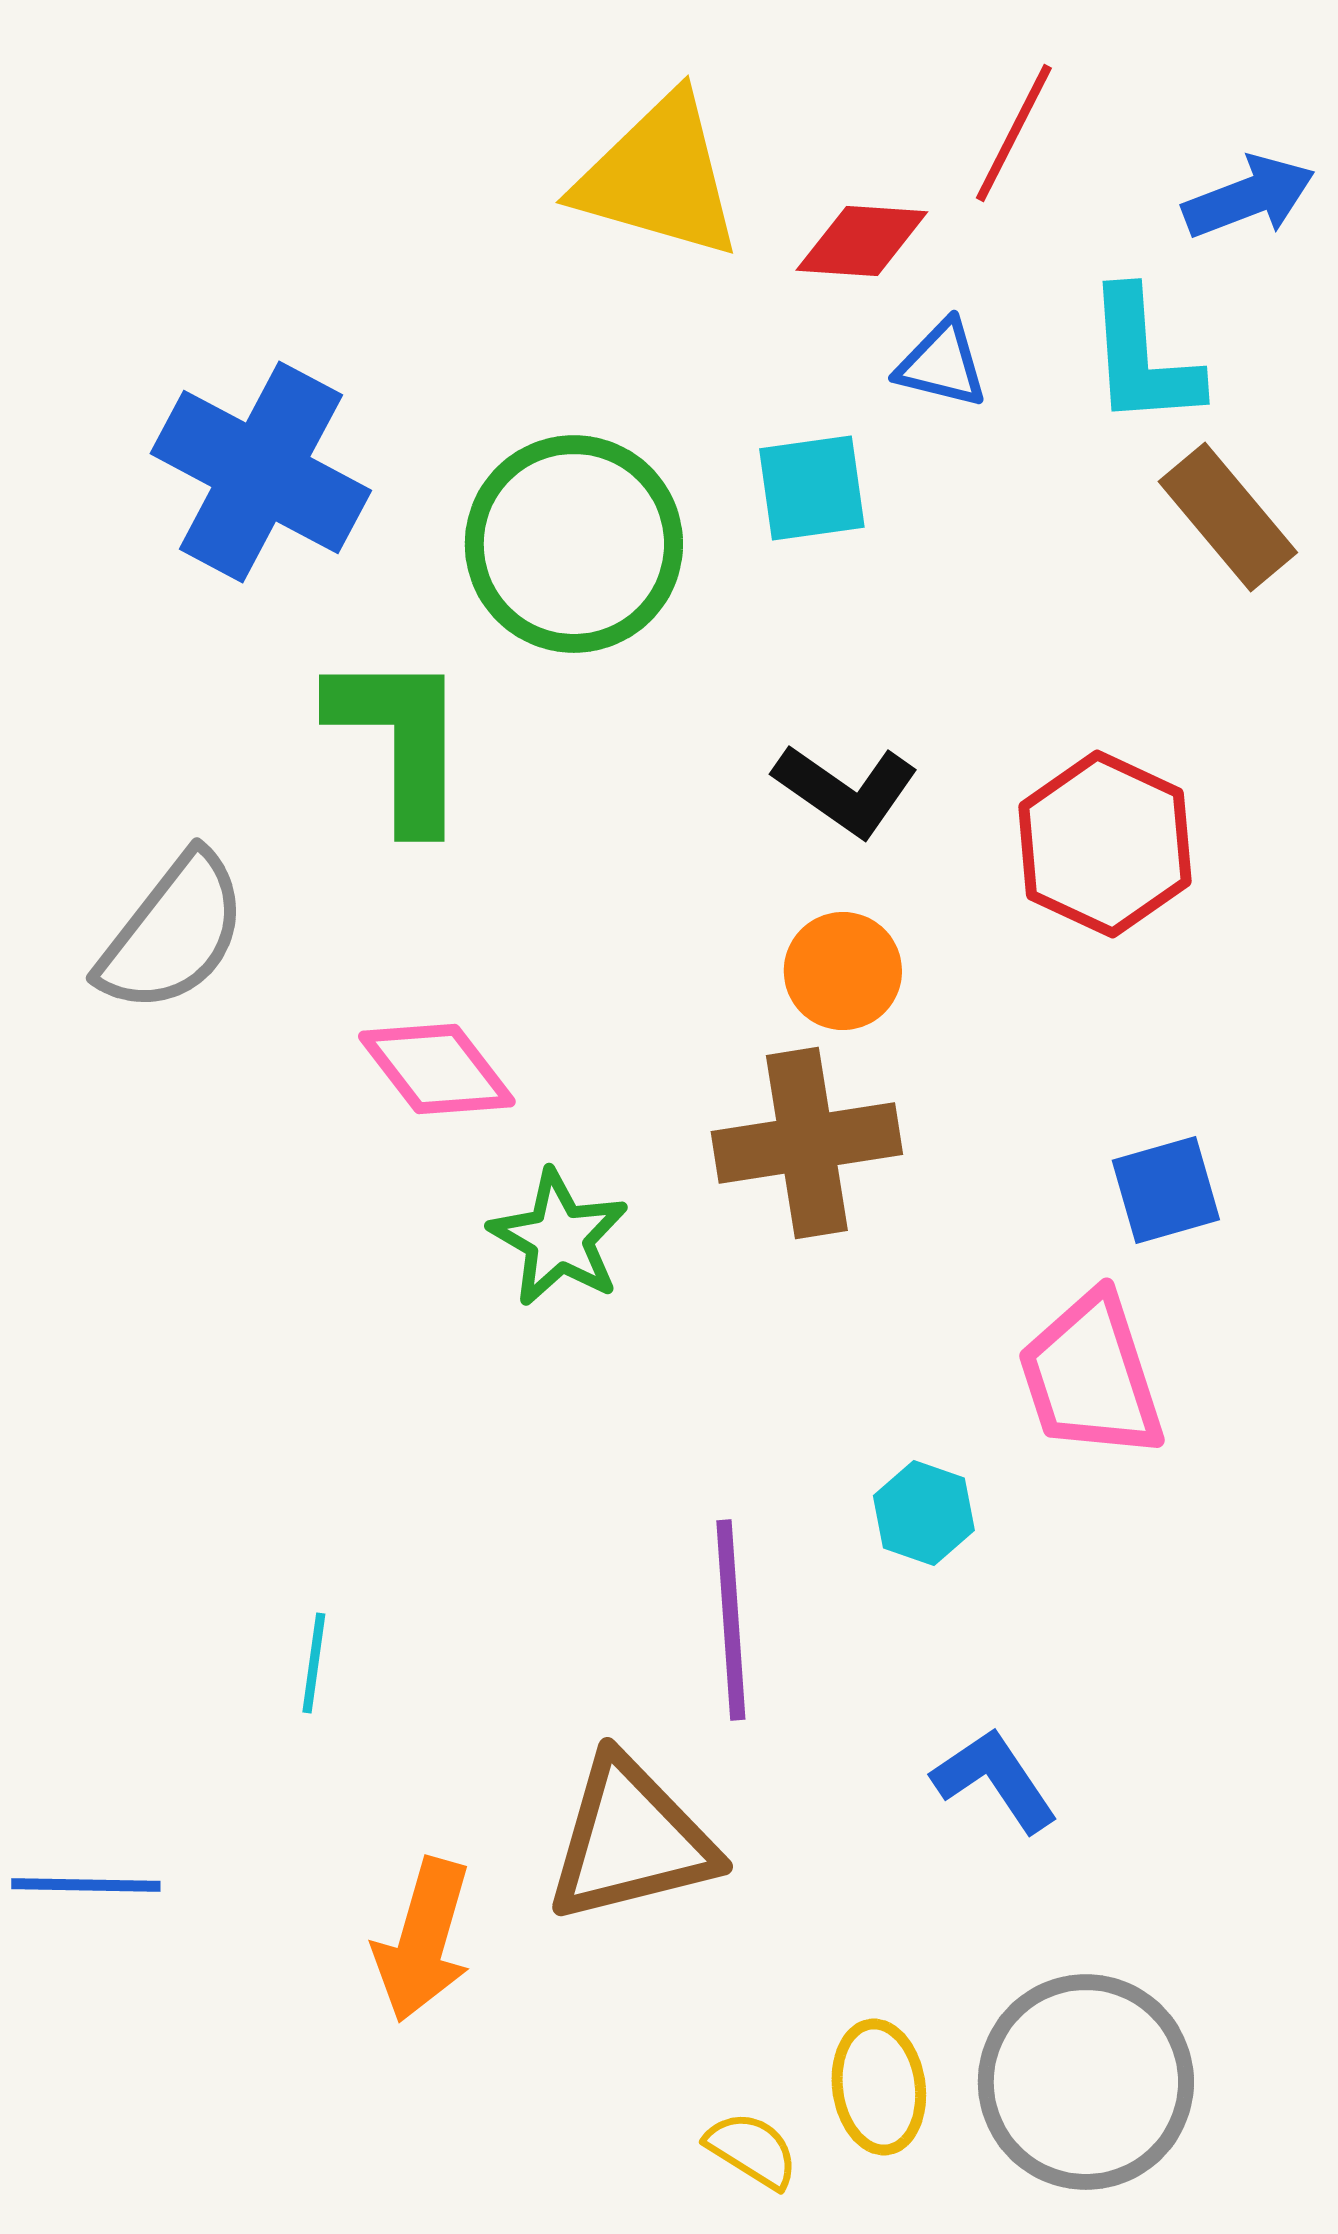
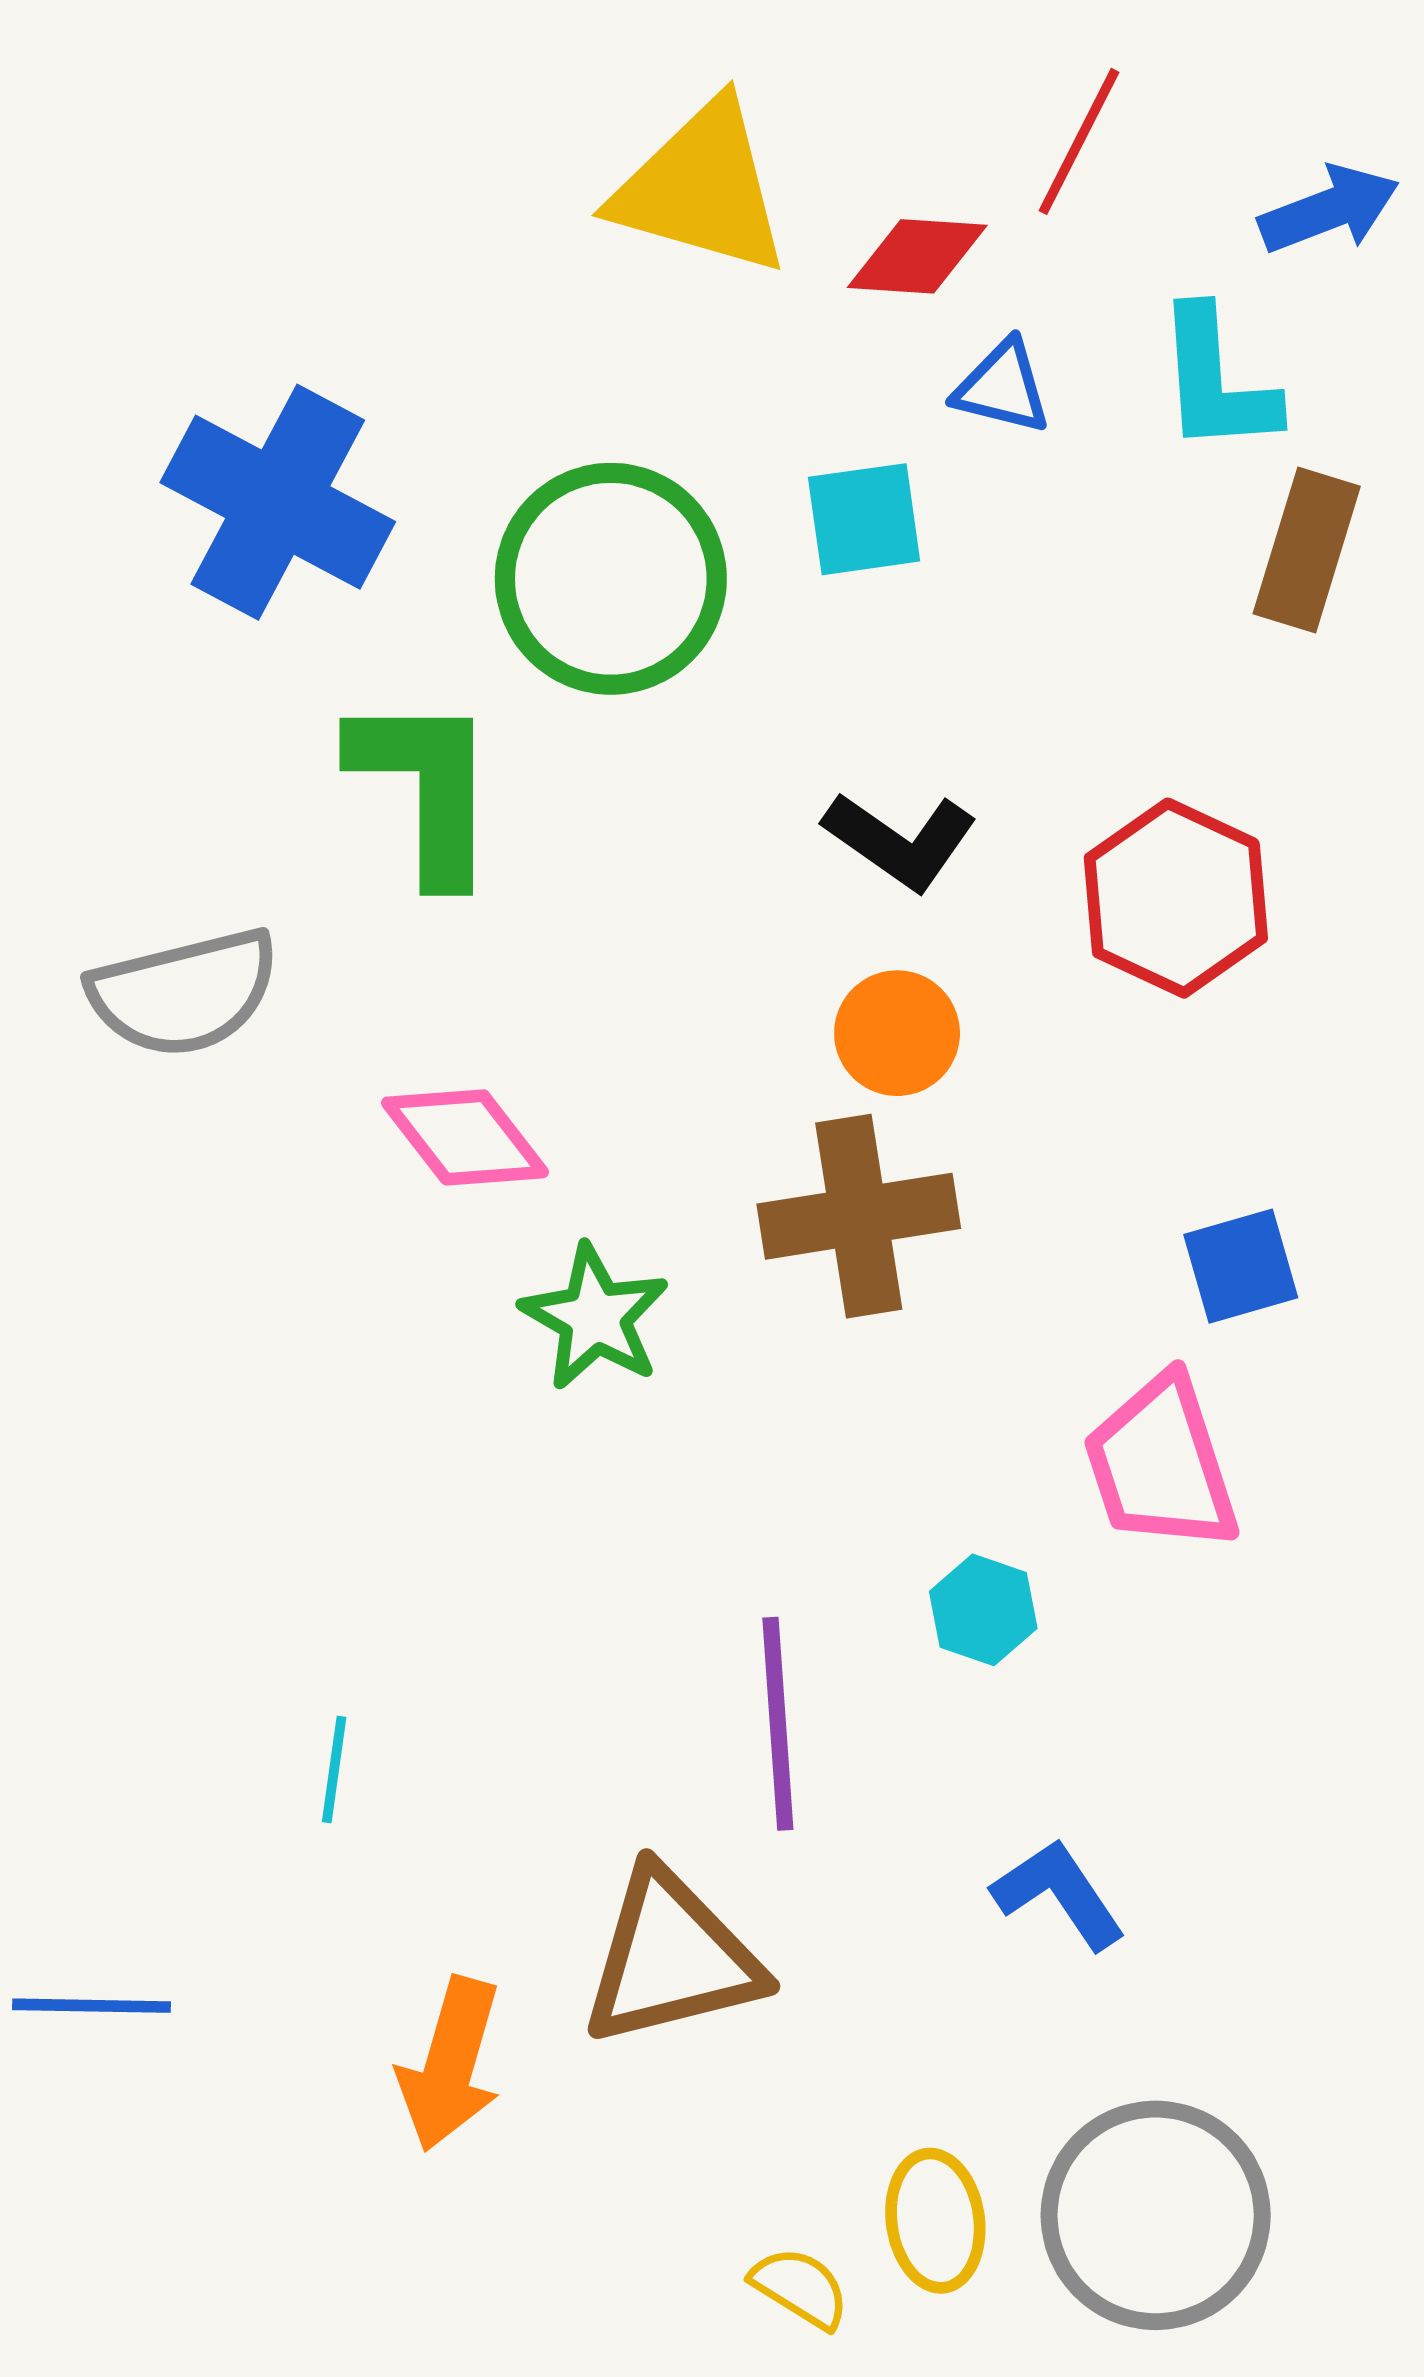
brown rectangle: (1228, 517) -> (1307, 550), turned 57
gray semicircle: (173, 933) -> (184, 993), turned 38

